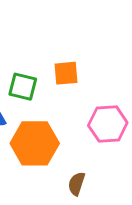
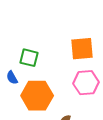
orange square: (66, 73) -> (82, 49), moved, size x1.4

